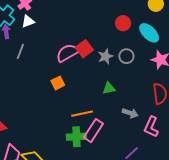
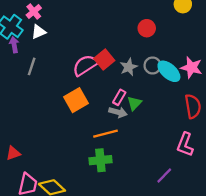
cyan ellipse: (149, 33) -> (169, 71), moved
orange square: (58, 83) -> (76, 100), size x1.5
green triangle: (109, 88) -> (134, 103), turned -32
gray arrow: (130, 113) -> (118, 112), moved
pink rectangle: (93, 131) -> (119, 97), moved, size x0.6

